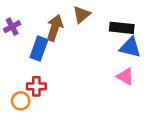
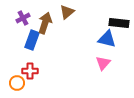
purple cross: (12, 27) -> (23, 18), moved
black rectangle: (122, 28) -> (119, 23), moved
pink triangle: (125, 77) -> (103, 63), turned 42

